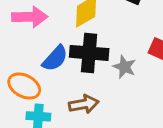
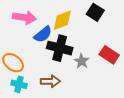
blue semicircle: (55, 58) -> (43, 34), moved

